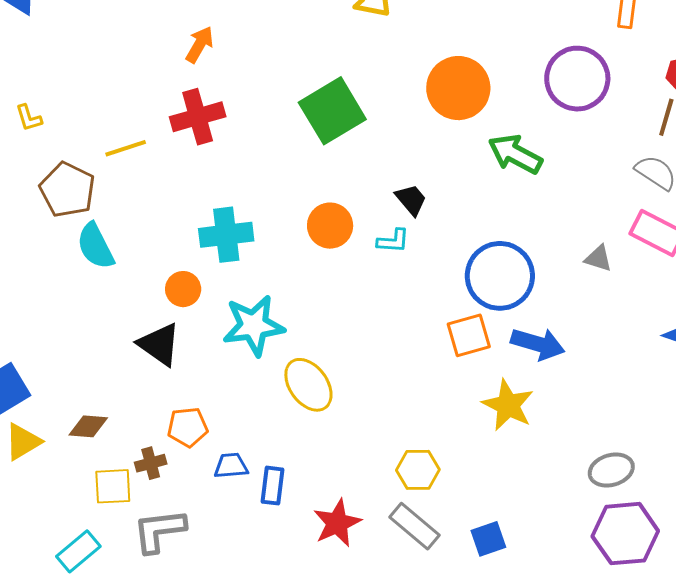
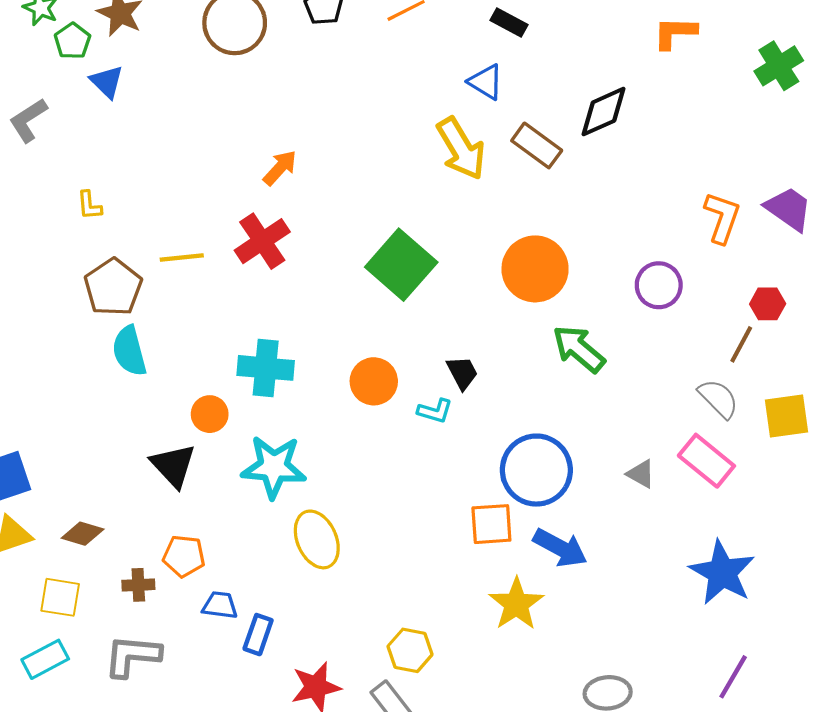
purple circle: (577, 79) -> (659, 285), size x0.7
green square: (332, 111) -> (401, 265), turned -30
red cross: (198, 117) -> (262, 241), turned -30
yellow square: (113, 486) -> (60, 597), moved

